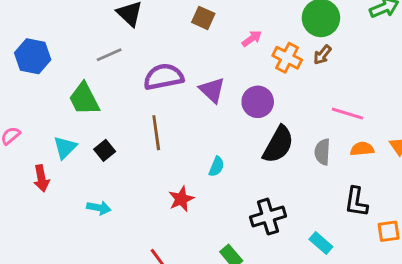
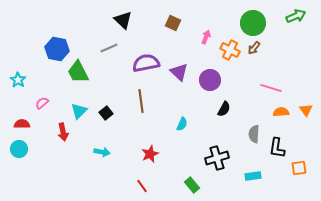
pink arrow: (252, 39) -> (206, 37), turned -32
green trapezoid: (84, 99) -> (78, 72), moved
black semicircle: (278, 144) -> (224, 109), size x0.6
gray semicircle: (322, 152) -> (254, 134), moved
red star: (181, 199) -> (150, 154), moved
cyan rectangle: (321, 243) -> (253, 176), turned -49

